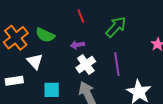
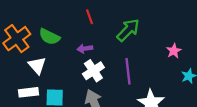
white rectangle: (14, 81) -> (29, 92), moved

